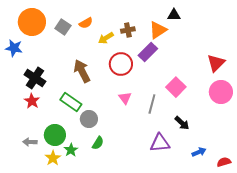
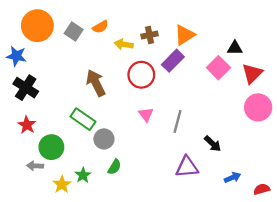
black triangle: (174, 15) -> (235, 48), moved
yellow arrow: (106, 38) -> (124, 44), turned 42
black cross: (35, 78) -> (26, 88), moved
pink square: (176, 87) -> (218, 68), moved
red star: (32, 101) -> (27, 125), moved
green circle: (55, 135) -> (51, 147), moved

